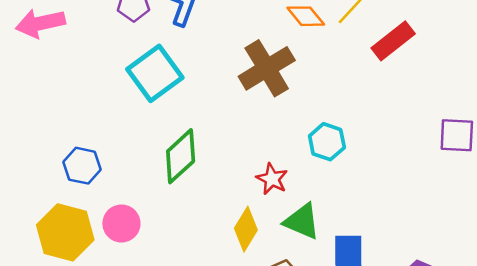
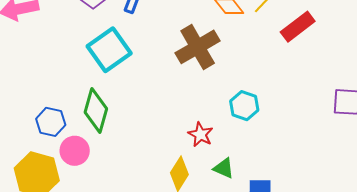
green diamond: (181, 156) -> (96, 110), moved, turned -33
green triangle: (302, 221) -> (224, 168), size x0.7
pink circle: (121, 223) -> (75, 151), moved

